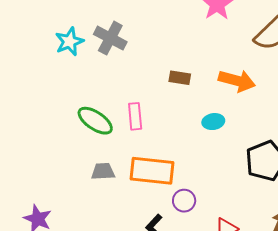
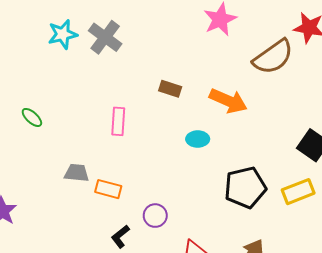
green ellipse: (95, 121) -> (32, 117), moved, size x0.6
orange rectangle: (152, 171) -> (108, 189), moved, size x0.6

